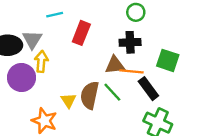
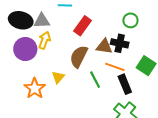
gray triangle: (32, 40) -> (42, 21), turned 42
brown triangle: (115, 65) -> (104, 46), moved
brown semicircle: (90, 95) -> (79, 56), moved

